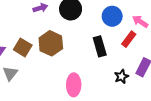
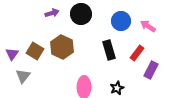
red rectangle: (129, 39) -> (137, 53), moved
black star: (121, 77) -> (117, 88), moved

